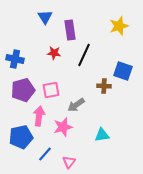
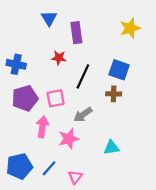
black line: (84, 55) -> (83, 76), moved
blue square: (123, 71) -> (119, 70), moved
blue pentagon: (21, 137) -> (19, 166), moved

